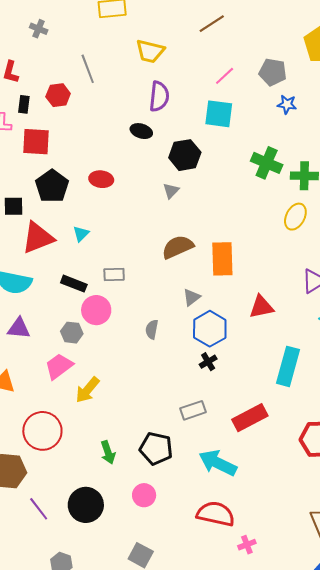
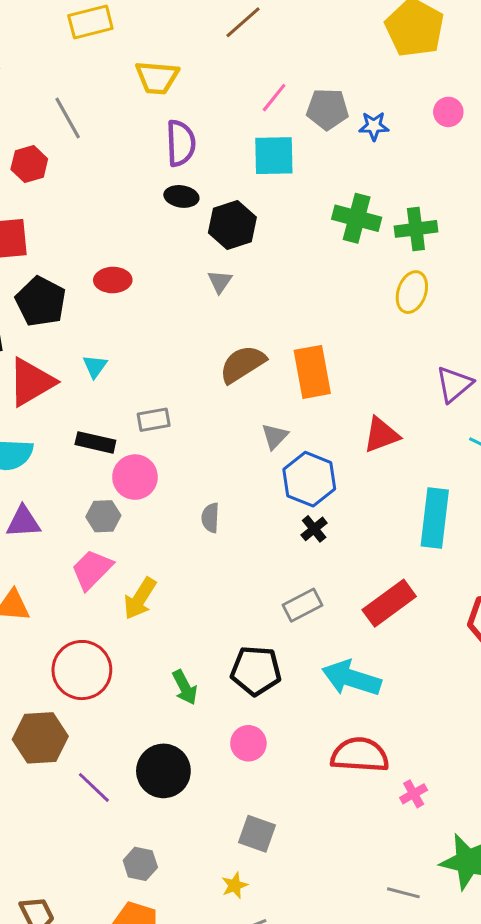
gray pentagon: (273, 72) -> (327, 109), moved
black ellipse: (141, 131) -> (181, 196), moved
gray semicircle: (152, 329) -> (210, 518), moved

